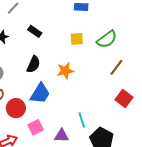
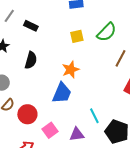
black rectangle: (35, 31) -> (31, 26), moved
black semicircle: (33, 64) -> (31, 60), moved
blue trapezoid: (40, 93) -> (62, 93), moved

